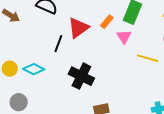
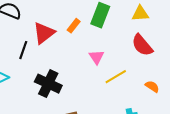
pink triangle: (124, 37) -> (97, 57), moved
yellow line: (148, 58) -> (116, 77), moved, turned -45

